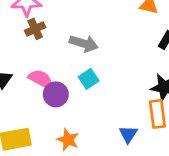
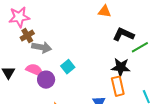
gray arrow: (84, 43) -> (42, 47), moved

